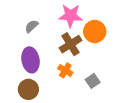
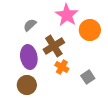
pink star: (71, 16) -> (67, 15), turned 30
brown cross: (71, 44) -> (54, 46), moved

